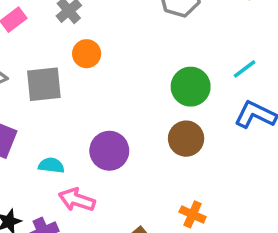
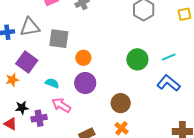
orange circle: (87, 54) -> (83, 58), moved
brown circle: (186, 139) -> (121, 103), moved

